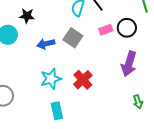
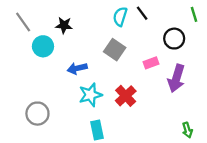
pink rectangle: (106, 30) -> (151, 63), moved
blue arrow: (46, 44) -> (77, 68), moved
green arrow: (138, 102) -> (187, 130), moved

